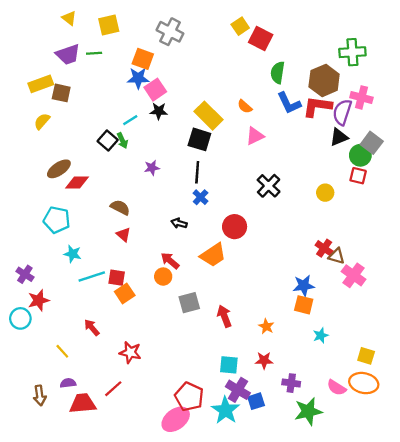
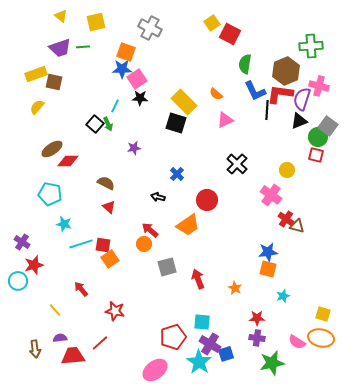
cyan line: (130, 120) -> (115, 106), turned -32
black line: (197, 172) -> (267, 110), moved
pink cross: (354, 275) -> (271, 195), moved
red star: (264, 360) -> (257, 318), moved
red pentagon: (189, 397) -> (173, 337), moved, turned 30

